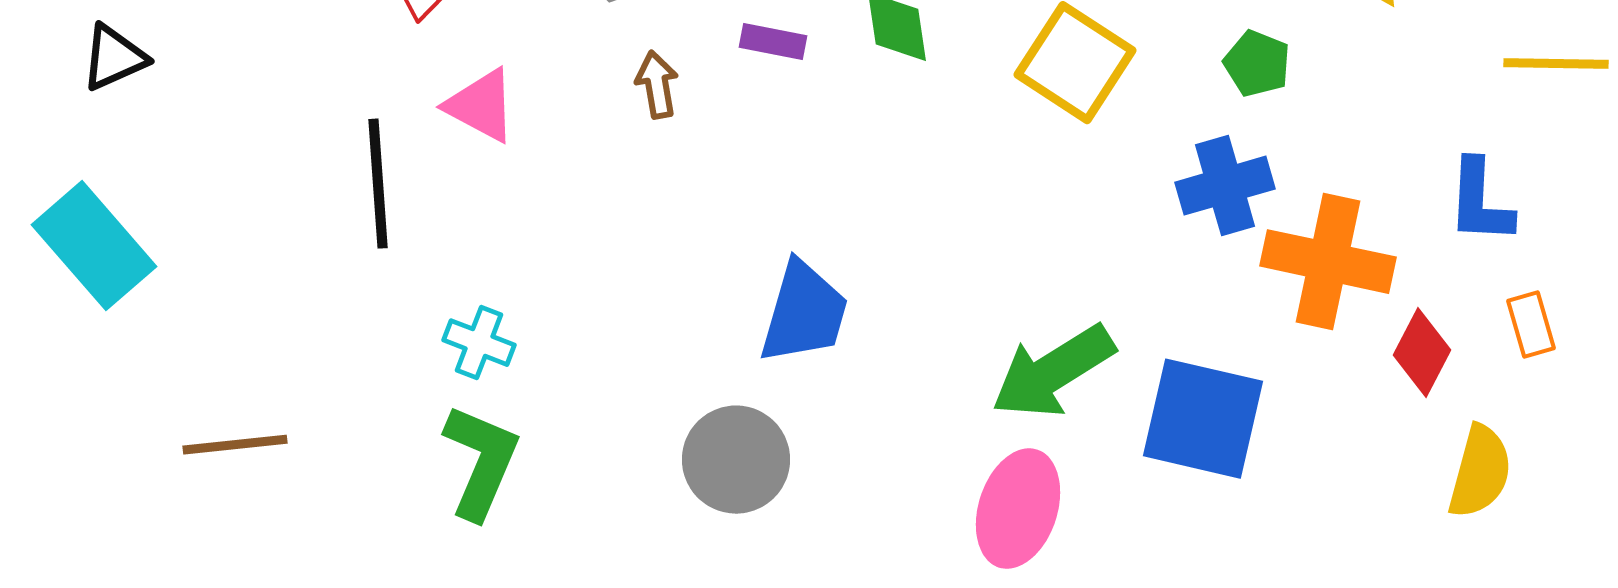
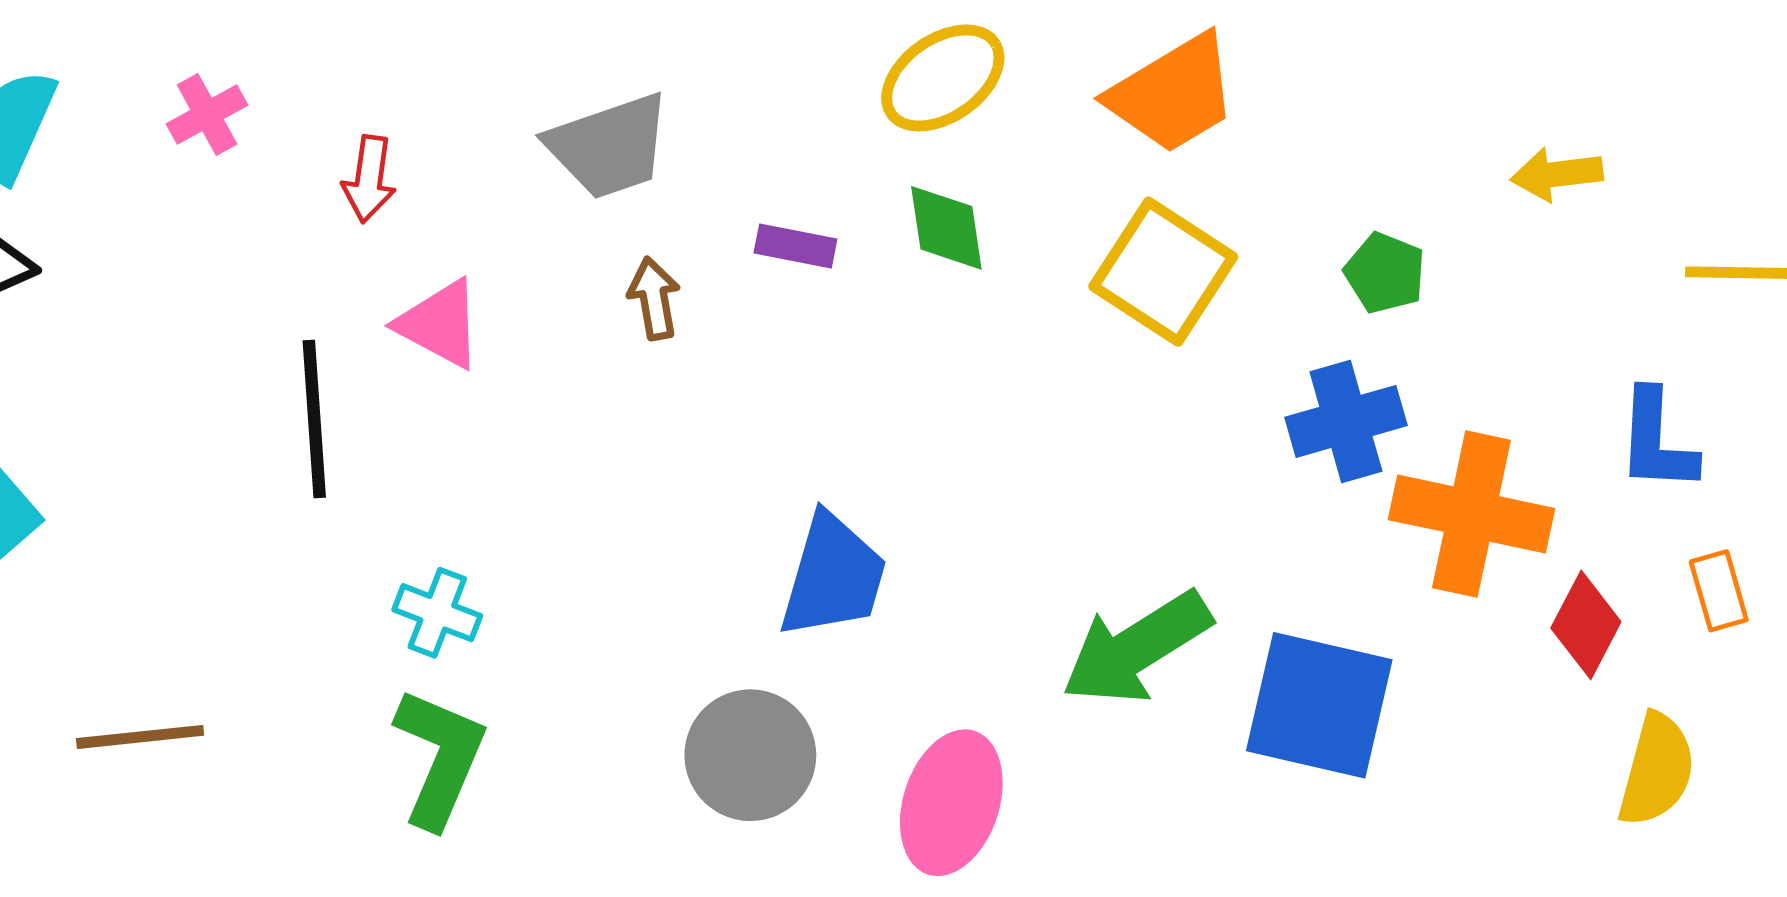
pink ellipse: (1018, 509) -> (951, 803), moved

